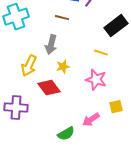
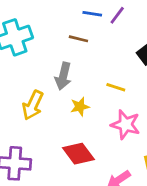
yellow line: (101, 53) -> (116, 87), moved
red diamond: (49, 88) -> (78, 154), moved

